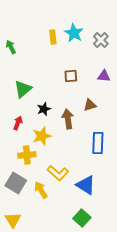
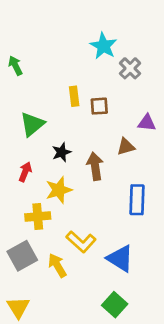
yellow rectangle: (53, 37) -> (74, 96), moved
gray cross: (101, 40) -> (130, 68), moved
purple triangle: (104, 76) -> (147, 123), moved
gray square: (16, 183) -> (22, 256), turned 30

